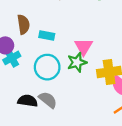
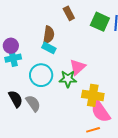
brown semicircle: (23, 24) -> (49, 35), moved
black semicircle: (28, 101) -> (16, 99), turned 36

